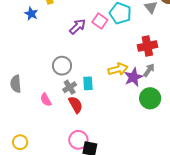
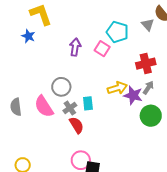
pink square: (100, 21) -> (102, 49), moved
purple arrow: (77, 27) -> (75, 47), turned -36
purple star: (133, 77) -> (133, 95), turned -30
pink semicircle: (46, 100) -> (44, 106), moved, size x1.6

